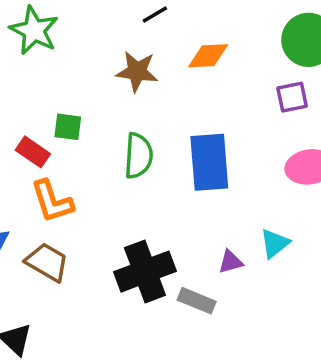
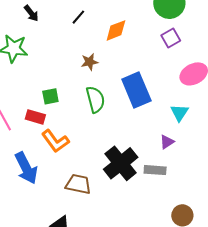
brown star: (137, 71) -> (90, 62), moved, size x0.7
cyan triangle: (275, 243) -> (179, 113), moved
brown trapezoid: (47, 262) -> (78, 184), moved

